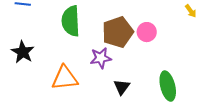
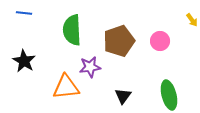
pink circle: (147, 32) -> (160, 41), moved
purple star: (101, 58) -> (90, 67), moved

